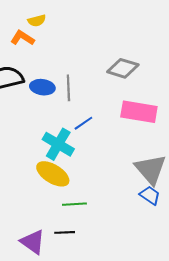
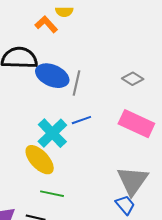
gray diamond: (123, 68) -> (133, 79), size x0.7
blue ellipse: (42, 87) -> (52, 76), size x1.4

